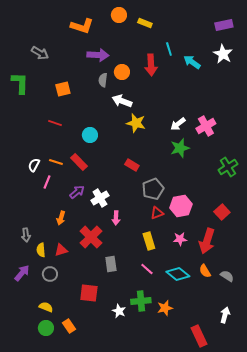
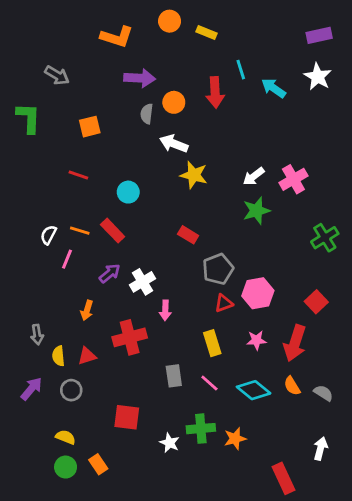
red cross: (91, 237) -> (130, 337), turned 30
gray rectangle: (111, 264) -> (174, 376), moved

